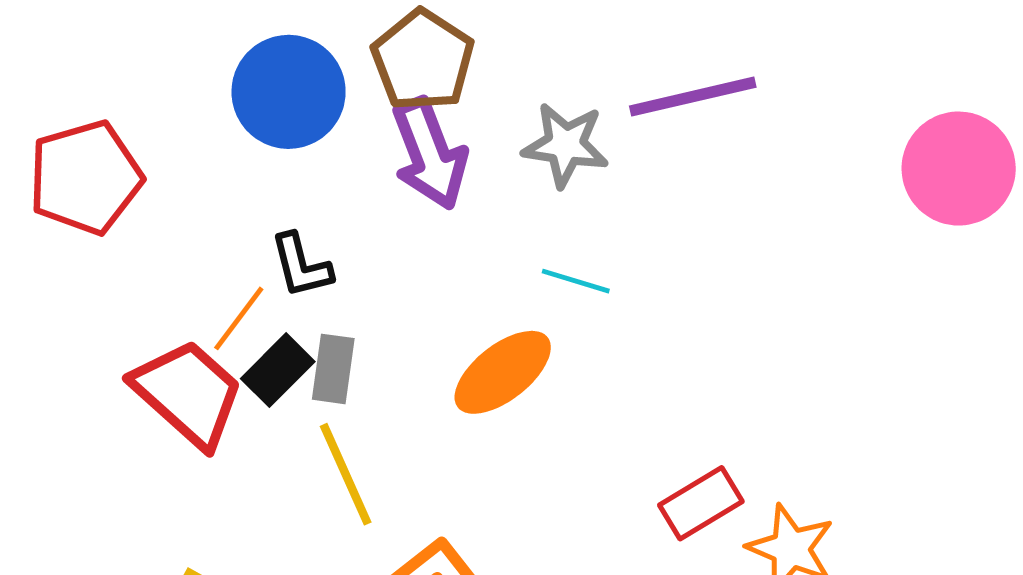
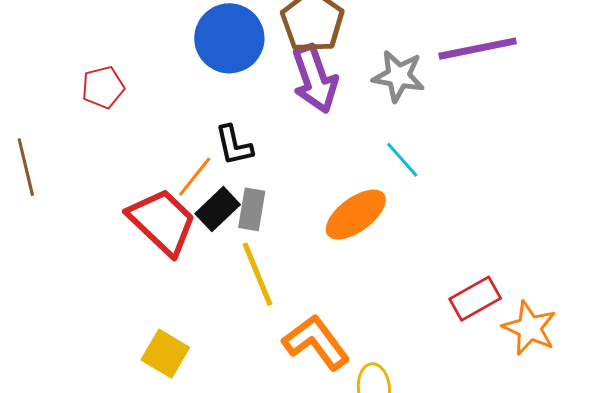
red pentagon: (85, 177) -> (103, 87), size x0.6
cyan line: (576, 281) -> (402, 160), turned 30

